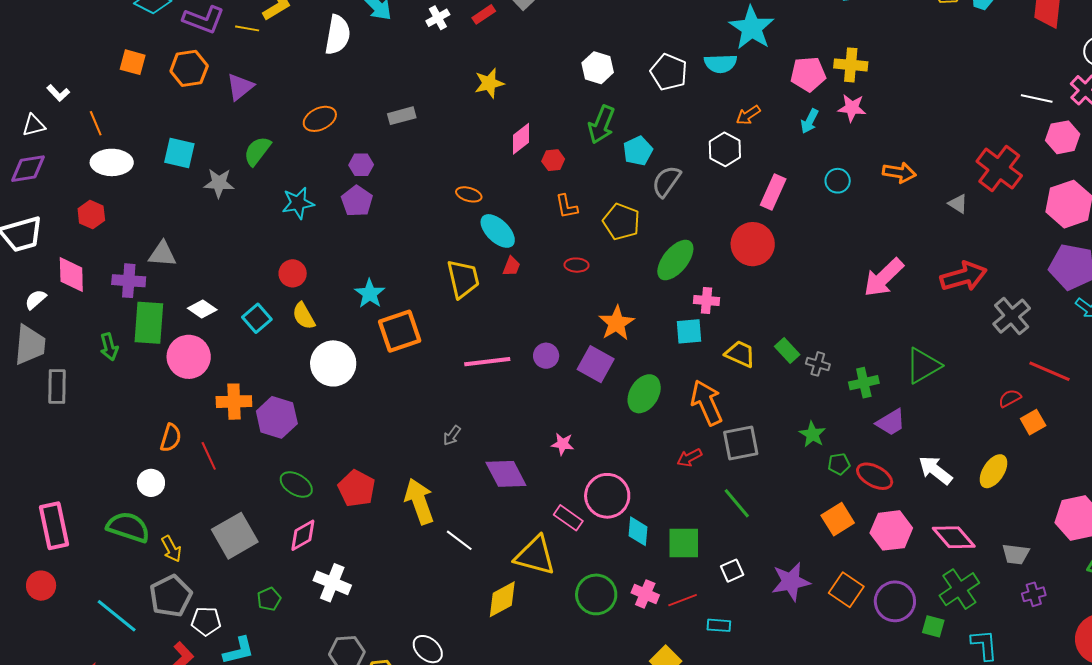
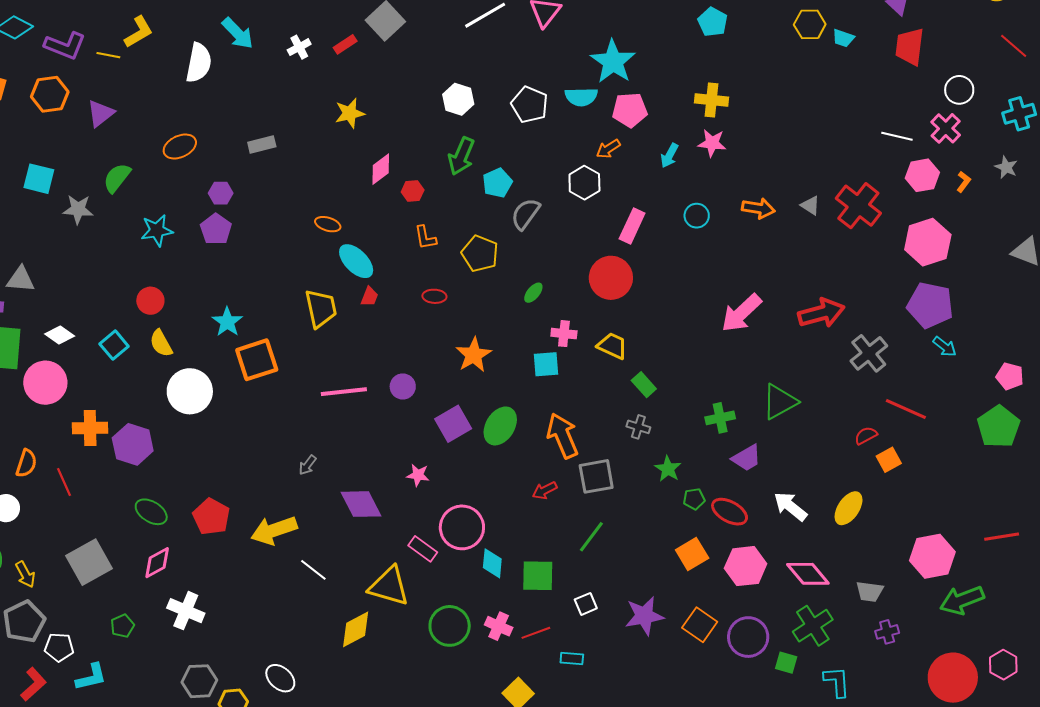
pink pentagon: (808, 74) -> (630, 110), moved
gray triangle: (958, 204) -> (810, 205), moved
green ellipse: (675, 260) -> (533, 293), size x0.5
yellow trapezoid: (740, 354) -> (612, 346), moved
purple square: (596, 364) -> (453, 424), moved, turned 30
gray cross: (818, 364) -> (638, 427), moved
yellow arrow: (419, 501) -> (274, 530), turned -90
green line: (737, 503) -> (591, 537), turned 76

